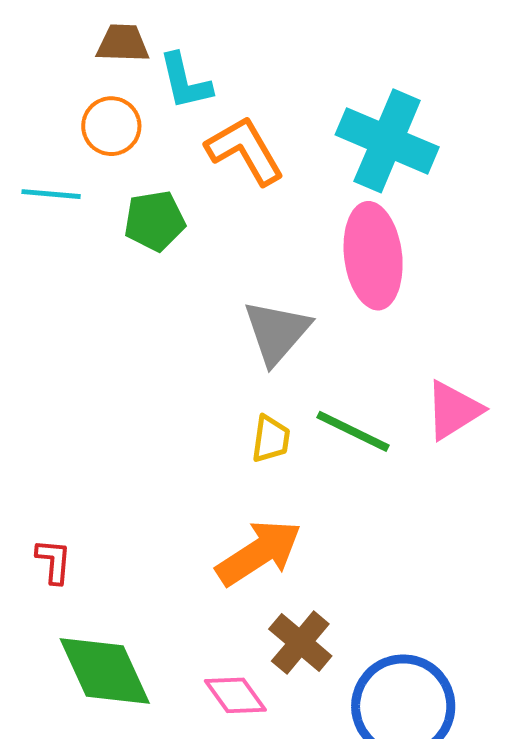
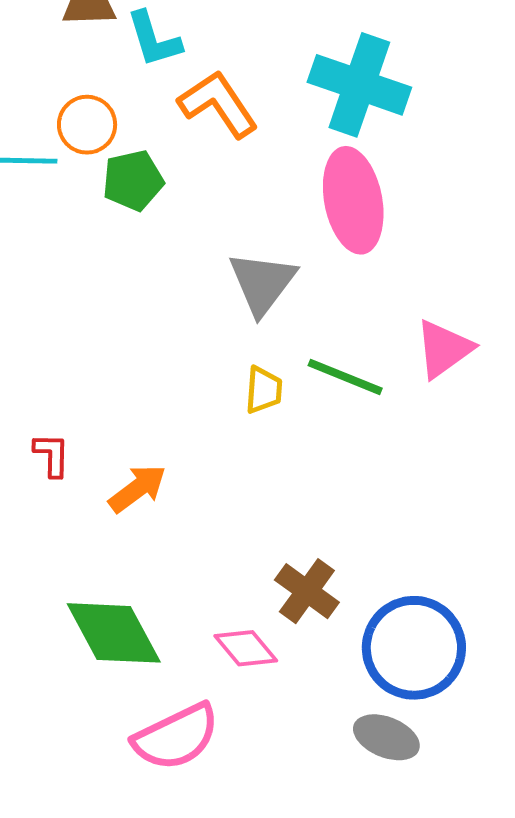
orange circle: (111, 126) -> (87, 125), moved
orange arrow: (259, 553) -> (138, 489), moved, size x0.7
red L-shape: (54, 561) -> (52, 455), moved

